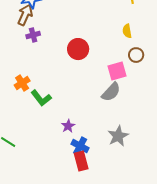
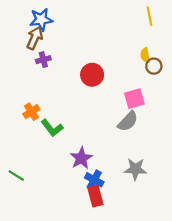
brown circle: (136, 55) -> (154, 66), moved
purple star: (68, 126) -> (81, 158), size x1.5
gray star: (118, 136) -> (135, 169), turned 30

